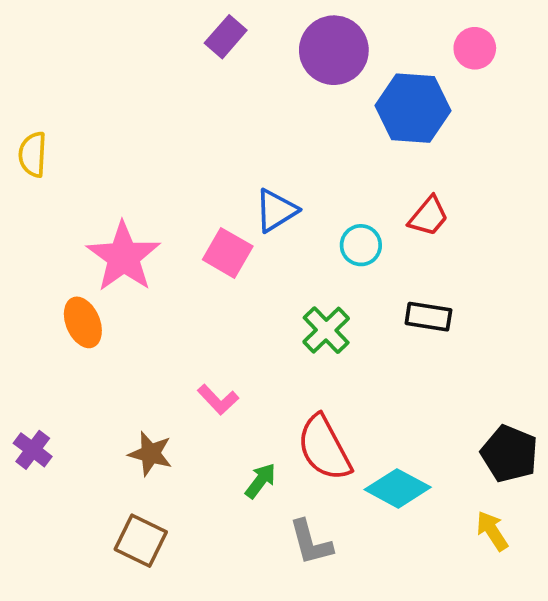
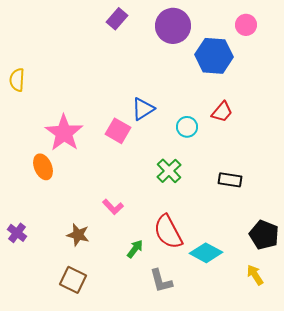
black rectangle: (428, 317) -> (230, 180), moved

